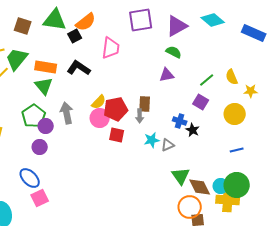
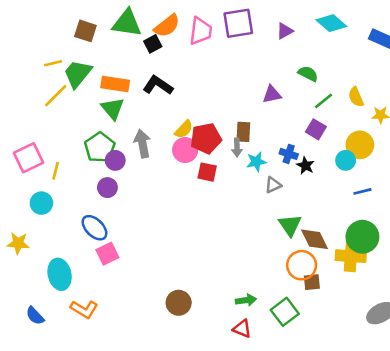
purple triangle: (177, 26) -> (285, 31), size x0.6
pink trapezoid: (111, 48) -> (201, 31), moved
green semicircle: (174, 52) -> (308, 74), moved
cyan star: (152, 140) -> (256, 162), moved
cyan circle: (221, 186) -> (346, 160), moved

